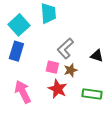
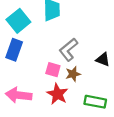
pink arrow: (23, 92) -> (19, 95), turned -60

